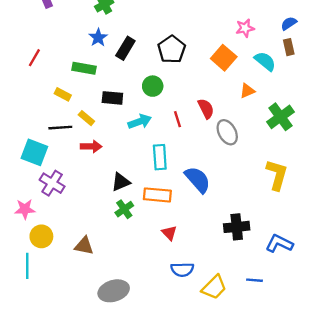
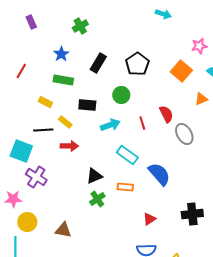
blue star: (98, 38) -> (61, 54), moved
cyan rectangle: (160, 157) -> (127, 155), turned -50
orange rectangle: (157, 195) -> (125, 187), size x0.7
red triangle: (169, 233) -> (149, 219), moved, turned 40

